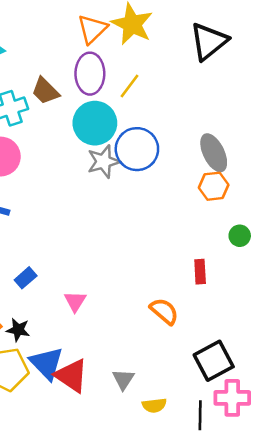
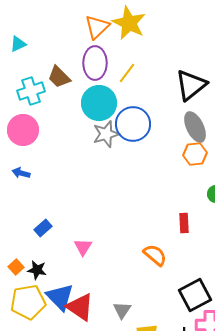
black triangle: (209, 41) -> (191, 85), moved

